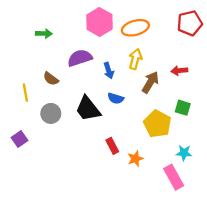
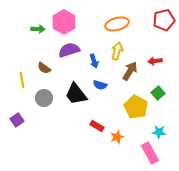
pink hexagon: (99, 22) -> (64, 22), moved
green square: (183, 108) -> (158, 93), turned 32
red rectangle: (112, 146) -> (97, 126), turned -32

